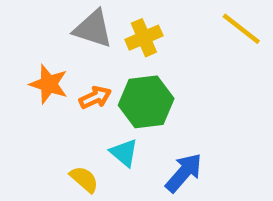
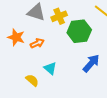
green hexagon: (146, 102) -> (79, 31), moved
blue arrow: (184, 173) -> (91, 63), moved

